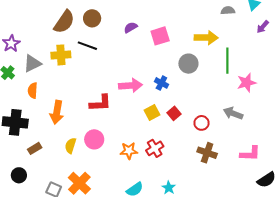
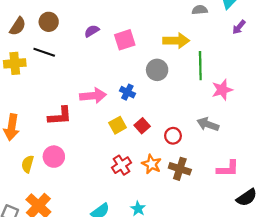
brown semicircle: (64, 22) -> (18, 26), size x0.7
orange star: (129, 151) -> (152, 164), moved, turned 30

